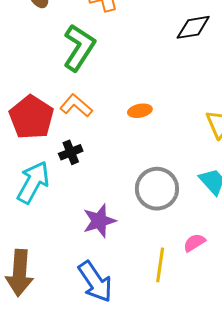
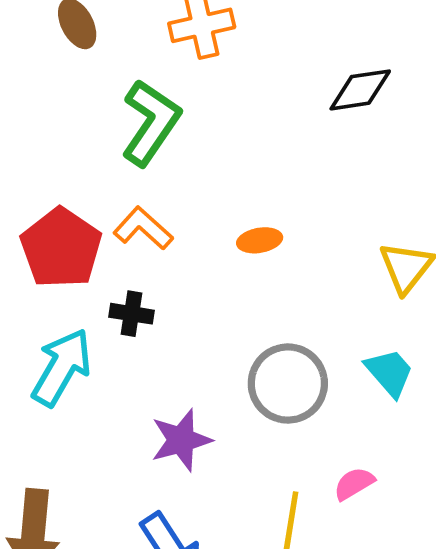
black cross: (71, 152) -> (132, 314), turned 30

